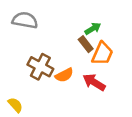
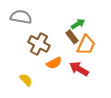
brown cross: (40, 67) -> (39, 44), moved
yellow semicircle: (15, 105) -> (26, 80), moved

